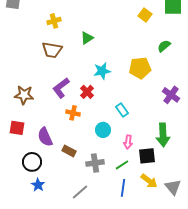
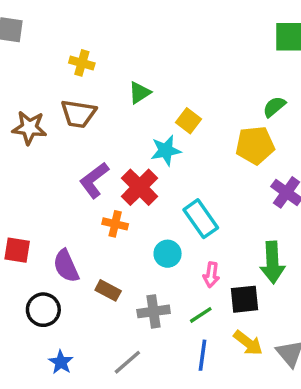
yellow square: (145, 15) -> (189, 121), moved
yellow cross: (54, 21) -> (82, 63), turned 32
yellow pentagon: (140, 68) -> (255, 145), moved
red cross: (87, 92) -> (140, 187), size x1.5
brown star: (24, 95) -> (29, 128), moved
cyan rectangle: (122, 110) -> (201, 219), size x1.5
blue star: (38, 185) -> (61, 362), moved

